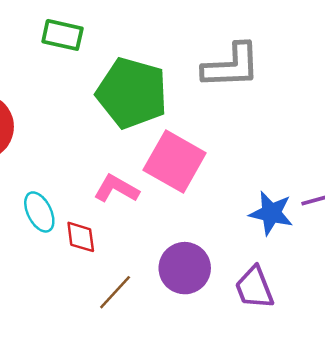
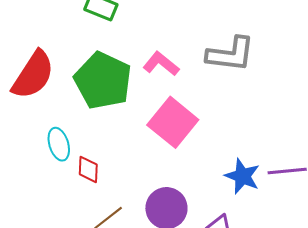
green pentagon: (132, 93) -> (103, 81), moved
pink L-shape: (116, 189) -> (161, 64), moved

